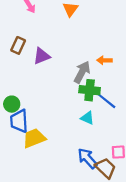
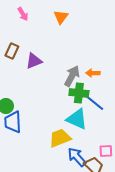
orange arrow: (104, 60) -> (93, 73), moved
cyan triangle: (87, 118) -> (77, 119), size x1.6
yellow trapezoid: (34, 138) -> (60, 138), moved

